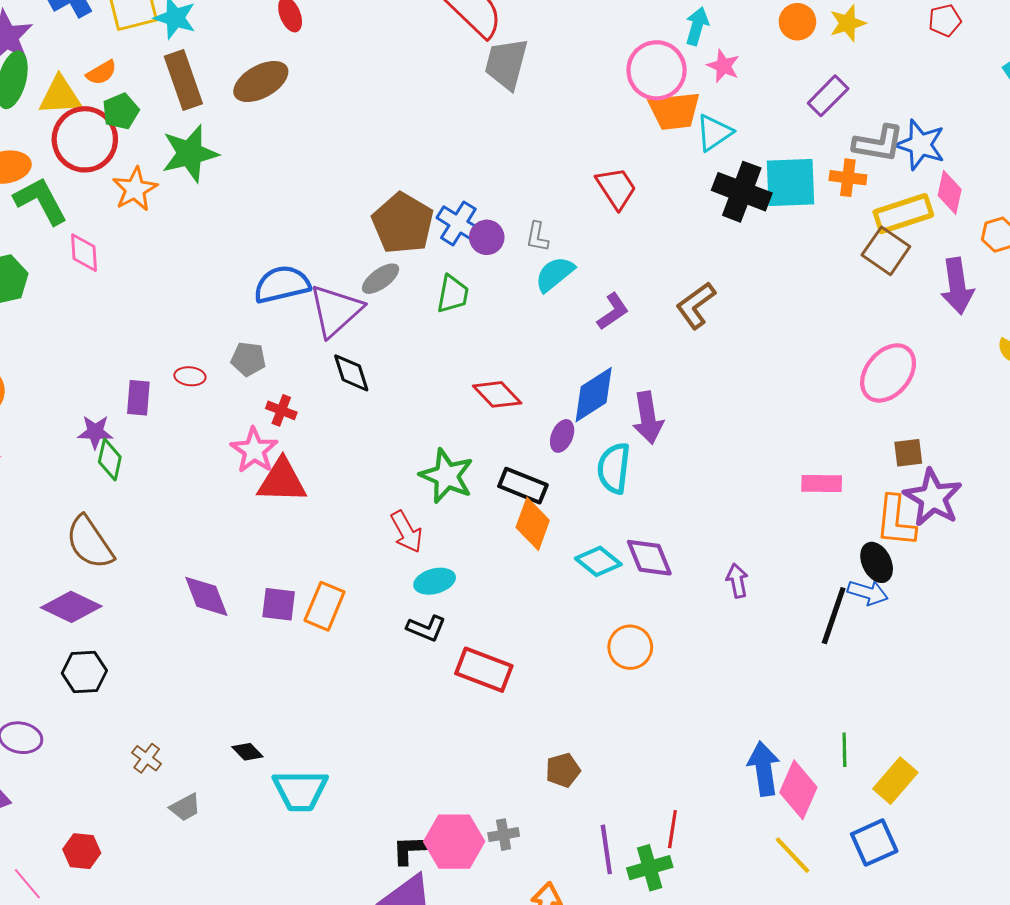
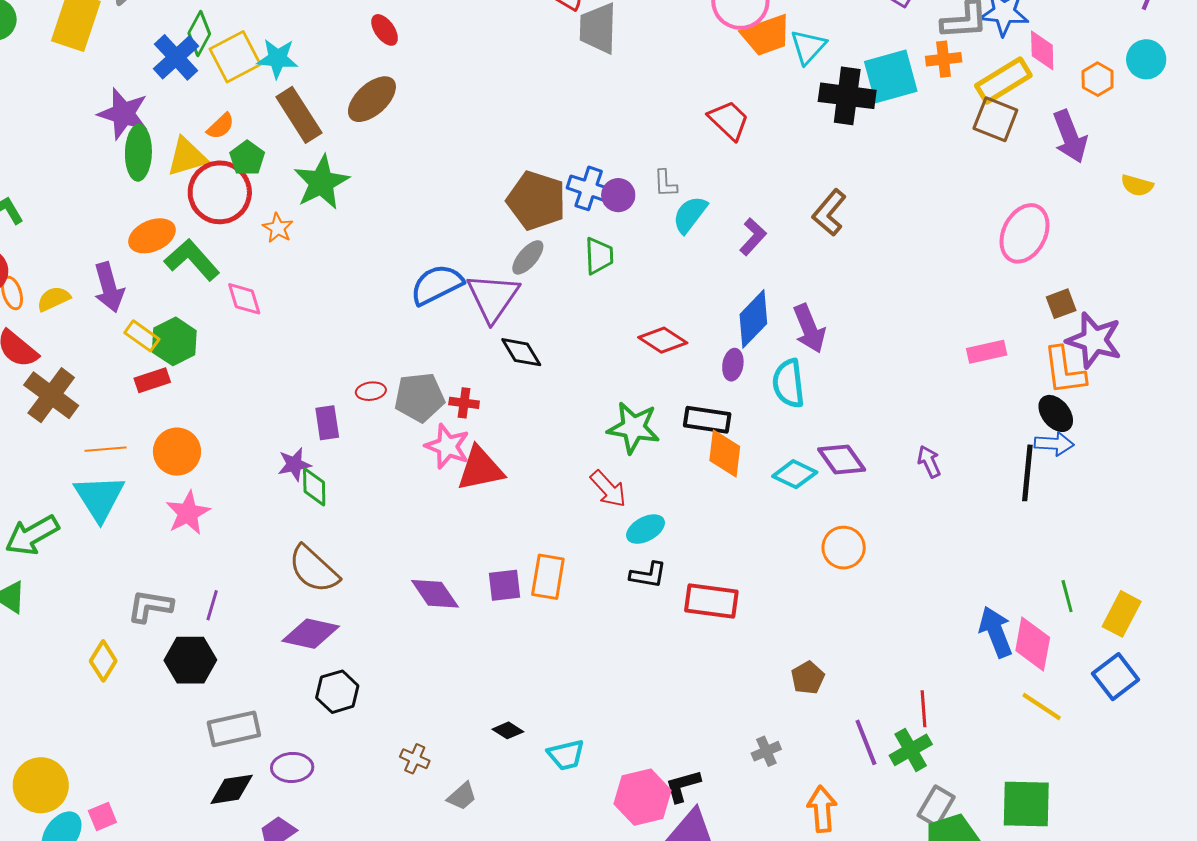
orange star: (135, 189) -> (278, 228), size x0.7
gray pentagon: (248, 359) -> (419, 397), moved, size x1.5
cyan trapezoid: (300, 790) -> (566, 755), size x0.7
pink hexagon: (454, 842) -> (643, 797), moved

